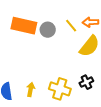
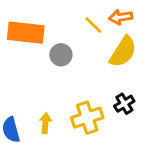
gray circle: (48, 30) -> (61, 55), moved
yellow cross: (60, 89) -> (87, 118), turned -30

